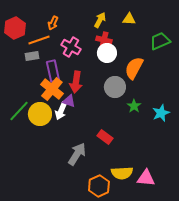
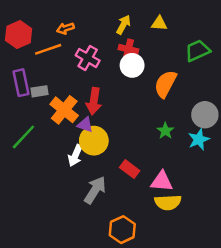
orange arrow: (53, 23) -> (65, 28), turned 48
gray rectangle: (32, 56) -> (40, 91), moved
purple rectangle: (53, 71) -> (21, 83), moved
gray circle: (115, 87) -> (205, 115), moved
white arrow: (61, 111) -> (75, 155), moved
yellow circle: (40, 114) -> (94, 141), moved
yellow semicircle: (122, 173) -> (168, 202), moved
pink triangle: (146, 178) -> (162, 181), moved

